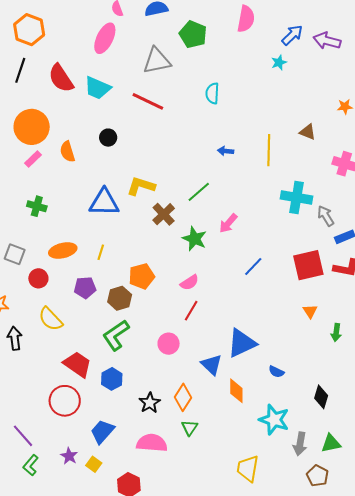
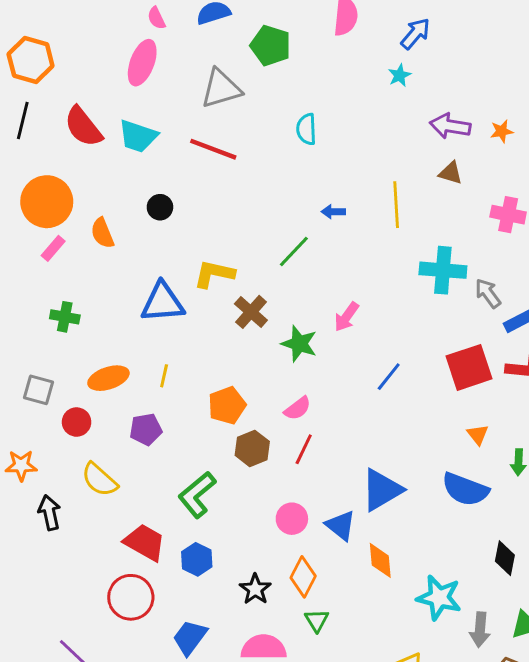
purple arrow: (327, 41) -> (450, 126), moved
green line: (199, 192) -> (294, 251), moved
brown hexagon: (120, 298) -> (252, 448), moved
pink circle: (169, 344) -> (292, 519), moved
blue semicircle: (276, 372) -> (465, 489), moved, size x2.0

